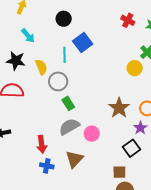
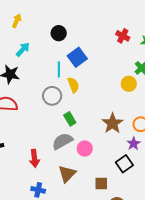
cyan arrow: (28, 36) -> (23, 49), turned -98
yellow semicircle: (41, 67) -> (73, 85), moved
green rectangle: (68, 103) -> (70, 119), moved
blue cross: (47, 166) -> (38, 190), moved
brown square: (119, 172) -> (101, 183), moved

